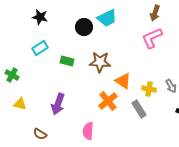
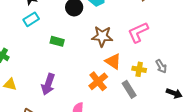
pink L-shape: (152, 38) -> (138, 32), moved
cyan rectangle: (40, 48) -> (31, 19), moved
brown star: (100, 62) -> (102, 36), moved

